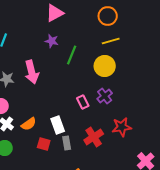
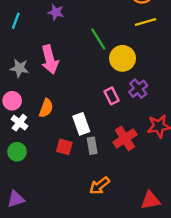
purple star: (52, 41) -> (56, 12), moved
green line: (72, 55) -> (98, 39), turned -54
yellow circle: (105, 66) -> (123, 58), moved
orange semicircle: (29, 124) -> (46, 108), moved, turned -35

